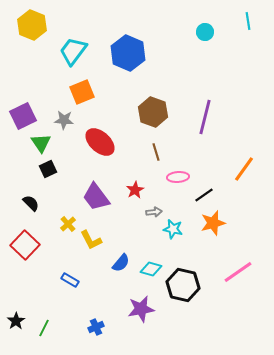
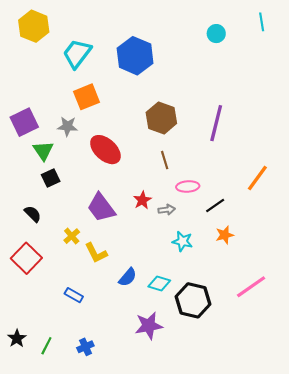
gray arrow: (154, 212) -> (167, 210), moved
orange star: (213, 223) -> (225, 235), size x0.7
blue cross: (96, 327) -> (85, 347), moved

